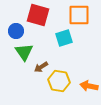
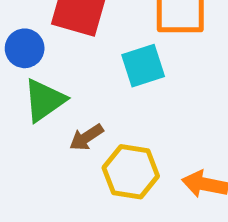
green triangle: (24, 52) -> (44, 100), turned 30

